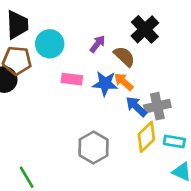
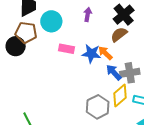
purple arrow: (97, 44) -> (88, 14), moved, turned -32
brown semicircle: (124, 56) -> (119, 34), moved, turned -84
gray hexagon: (94, 148) -> (98, 107), moved

